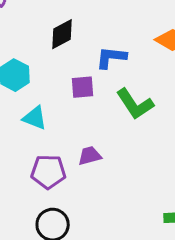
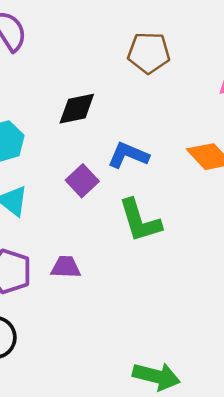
purple square: (82, 87) -> (82, 181), turned 35

